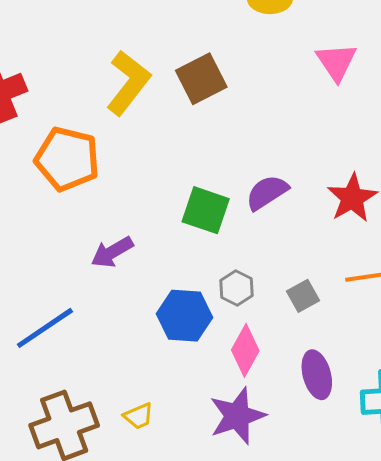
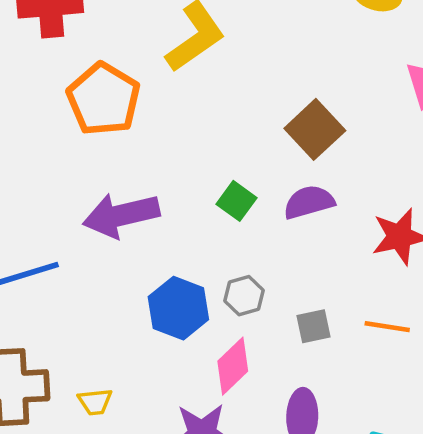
brown square: (201, 79) -> (315, 129), moved, turned -33
green square: (206, 210) -> (237, 201), size x0.7
purple arrow: (112, 252) -> (121, 215), size x1.5

